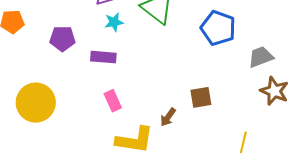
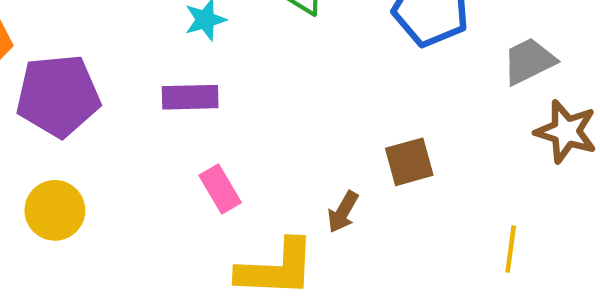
purple pentagon: (62, 39) -> (58, 96), moved, size x1.5
yellow circle: (36, 103) -> (55, 210), size x0.7

